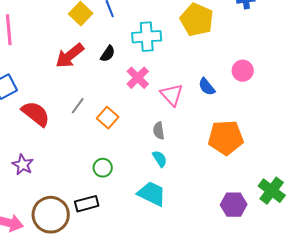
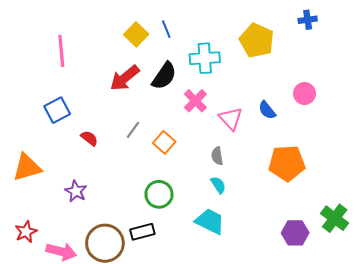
black semicircle: (108, 54) -> (164, 76), size x1.6
red semicircle: (36, 114) -> (89, 138), size x0.6
green circle: (103, 168) -> (159, 194), size x1.4

